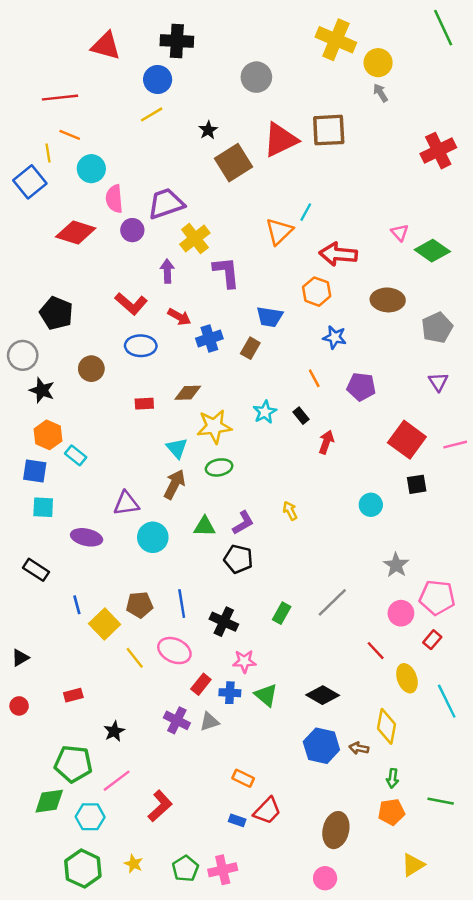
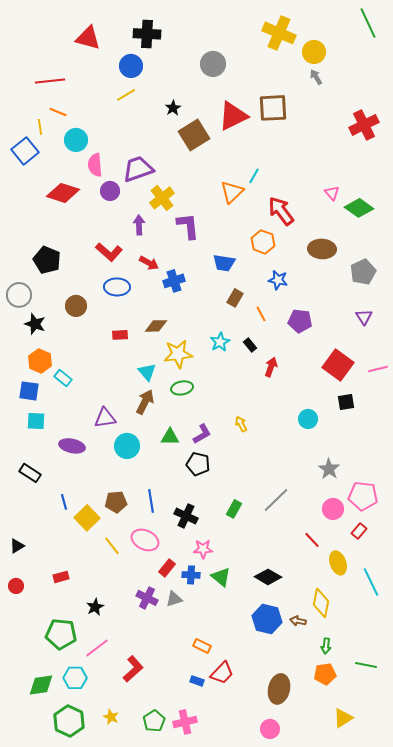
red arrow: (338, 254) -> (281, 211), turned 48
brown rectangle: (250, 348) -> (235, 298), moved
green diamond: (49, 801) -> (41, 685), moved

